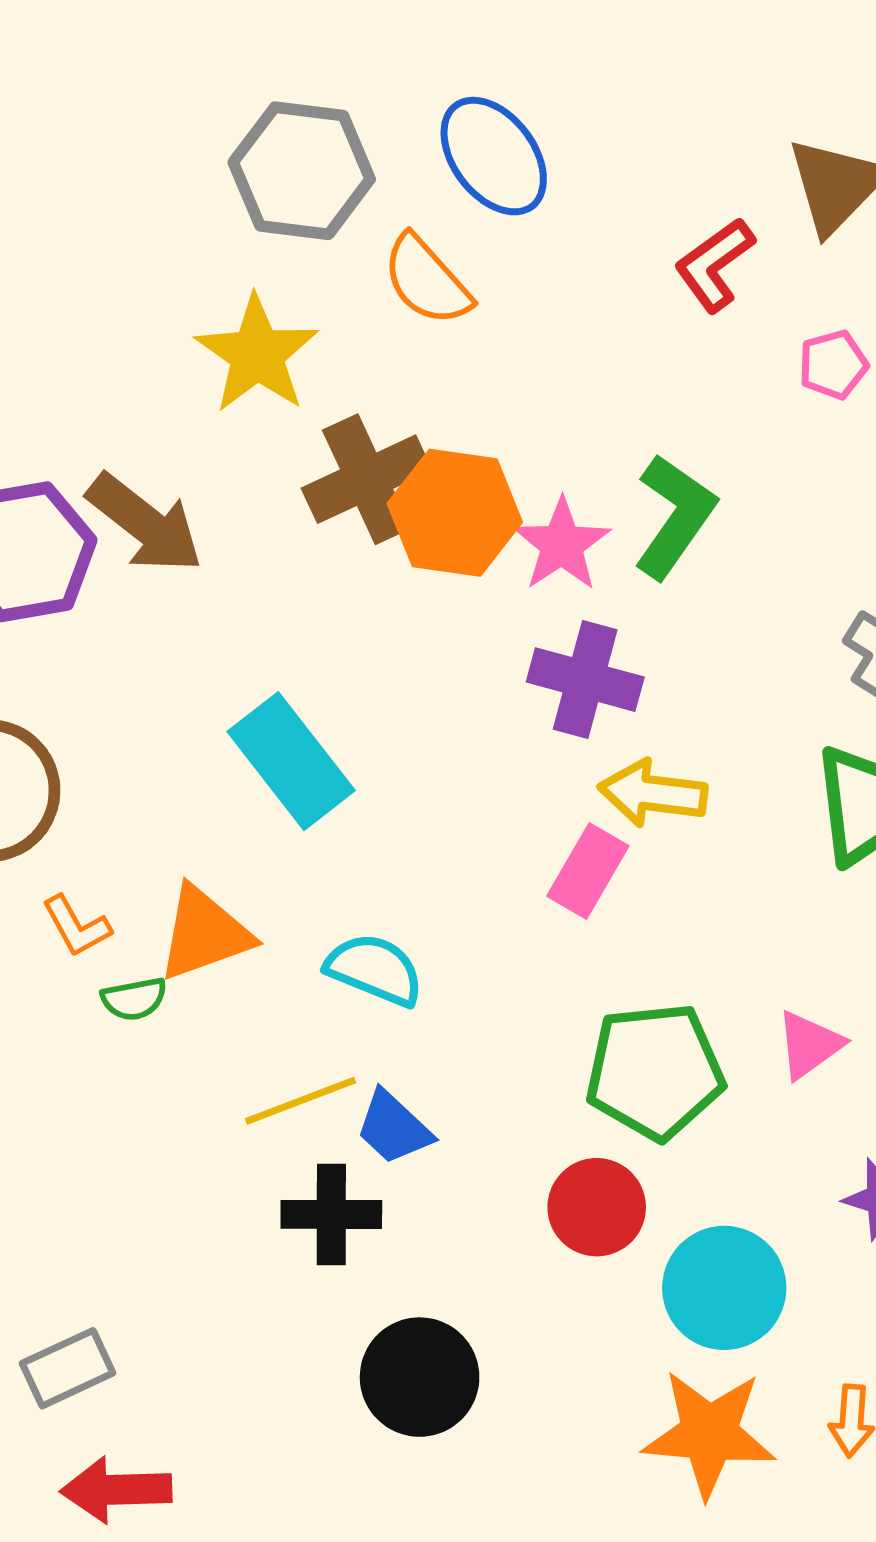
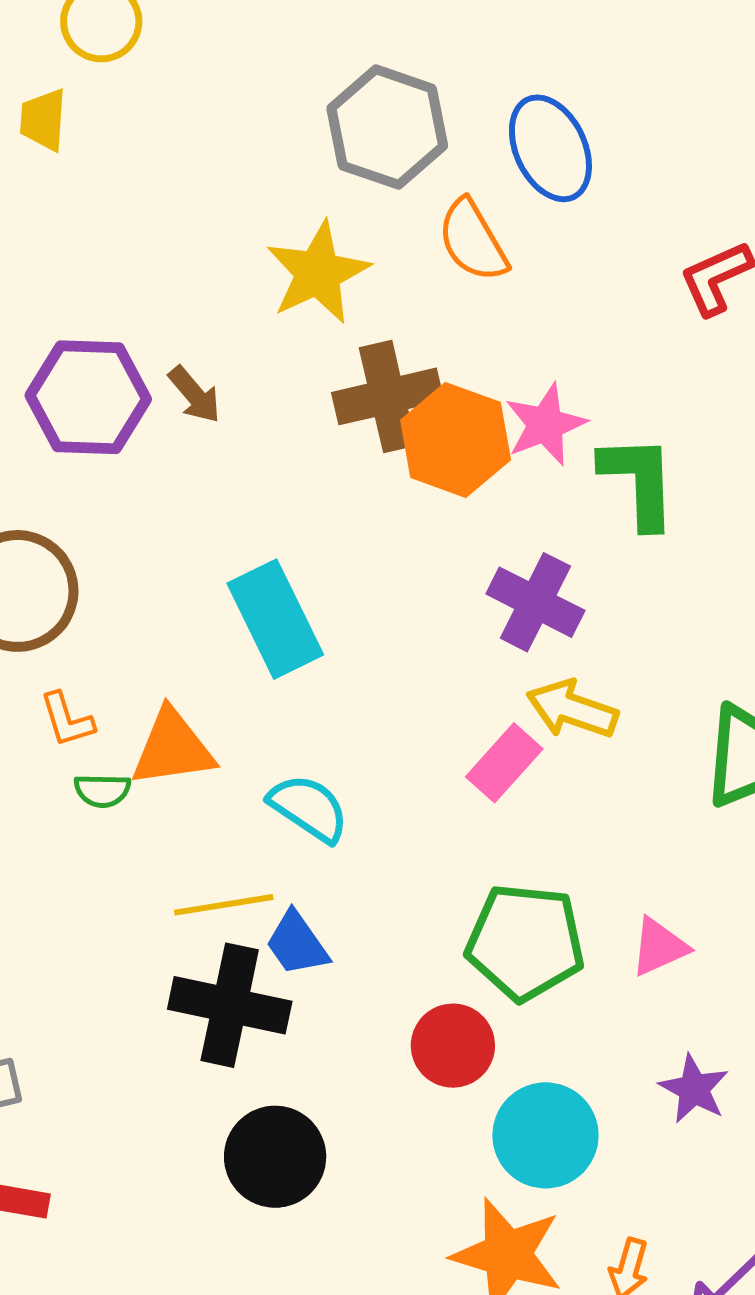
green L-shape: (674, 516) -> (639, 481), turned -49
brown arrow: (145, 523) -> (194, 395), size x0.6
pink star: (562, 545) -> (545, 424), moved
black cross: (331, 1214) -> (230, 1005), size x1.4

